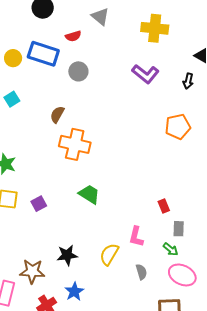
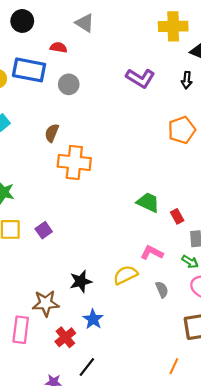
yellow cross: (155, 28) -> (173, 26), moved
red semicircle: (73, 36) -> (59, 47), turned -147
green trapezoid: (89, 194) -> (148, 202), moved
pink L-shape: (136, 237) -> (152, 253), turned 110
yellow semicircle: (109, 254) -> (125, 275), turned 40

